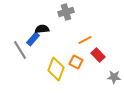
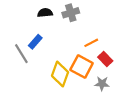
black semicircle: (42, 29) -> (45, 13), moved
orange square: (76, 62) -> (82, 66), size x1.5
gray star: (114, 77) -> (102, 84), moved

